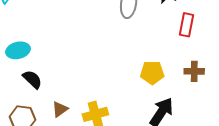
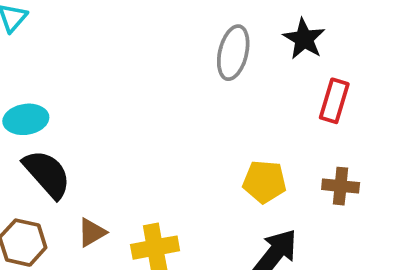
black semicircle: (32, 79) -> (47, 174), size x1.4

